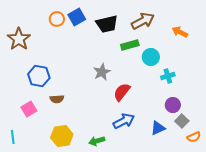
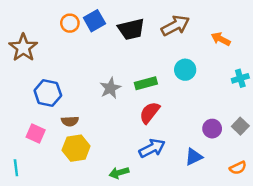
green rectangle: (130, 45) -> (146, 83), moved
gray star: (102, 72) -> (110, 88), moved
cyan cross: (168, 76) -> (240, 78), moved
pink square: (29, 109) -> (36, 133), turned -35
gray square: (182, 121) -> (240, 126), moved
yellow hexagon: (62, 136) -> (76, 148), moved

